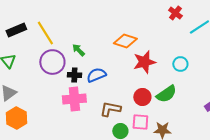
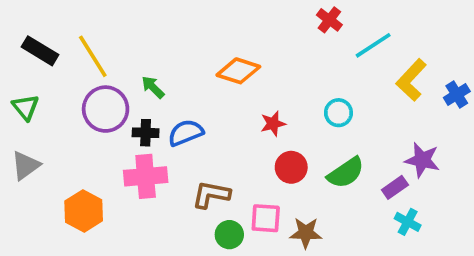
black rectangle: (16, 30) -> (40, 51), turned 54
red star: (144, 62) -> (273, 124), moved, size x0.6
green semicircle: (166, 94) -> (346, 173), moved
red circle: (142, 97) -> (291, 167), moved
orange hexagon: (16, 118) -> (84, 211), moved

